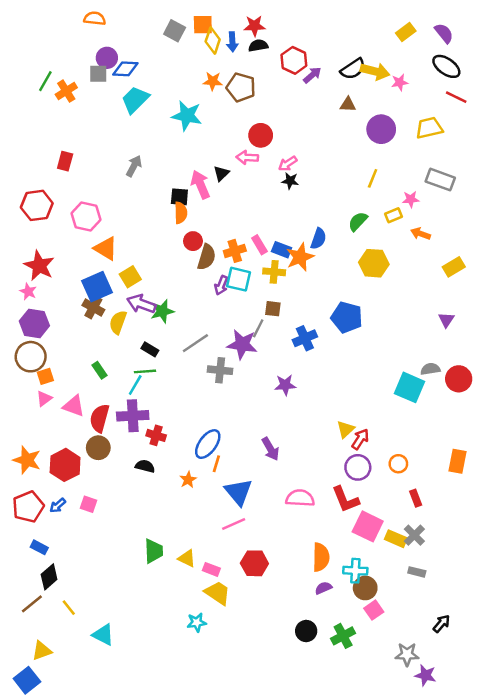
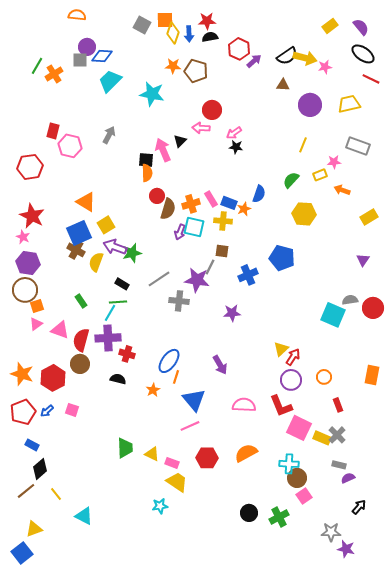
pink hexagon: (86, 216) -> (70, 146), moved
orange star: (300, 257) -> (244, 209), size x0.6
orange semicircle: (321, 557) -> (246, 453), moved, turned -120
purple semicircle: (323, 588) -> (348, 478), moved

